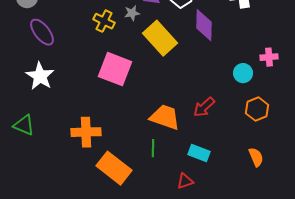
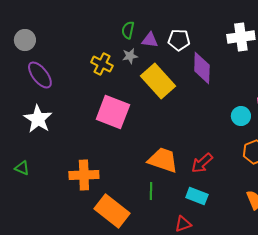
red arrow: (204, 107) -> (202, 163), moved
green triangle: (24, 125) -> (22, 168), size x0.7

